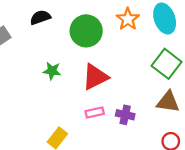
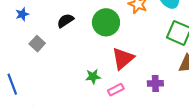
green star: (52, 71) -> (93, 77), moved
pink rectangle: (95, 112) -> (116, 90), moved

